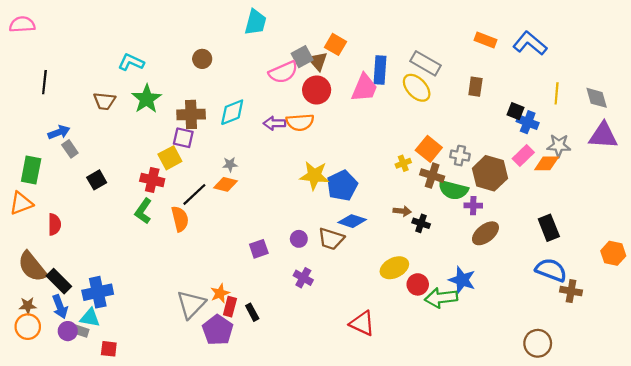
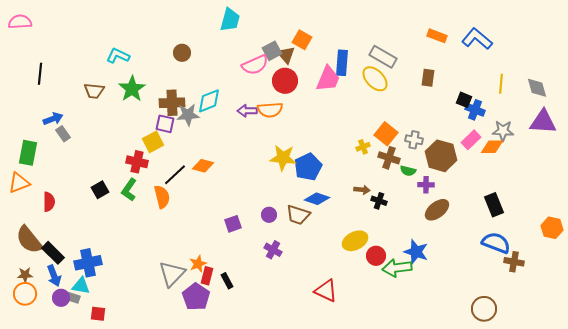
gray star: (230, 164) -> (188, 115), moved, size x1.6
black square: (97, 180) -> (100, 190), moved
green semicircle: (453, 190) -> (408, 171), size x0.6

